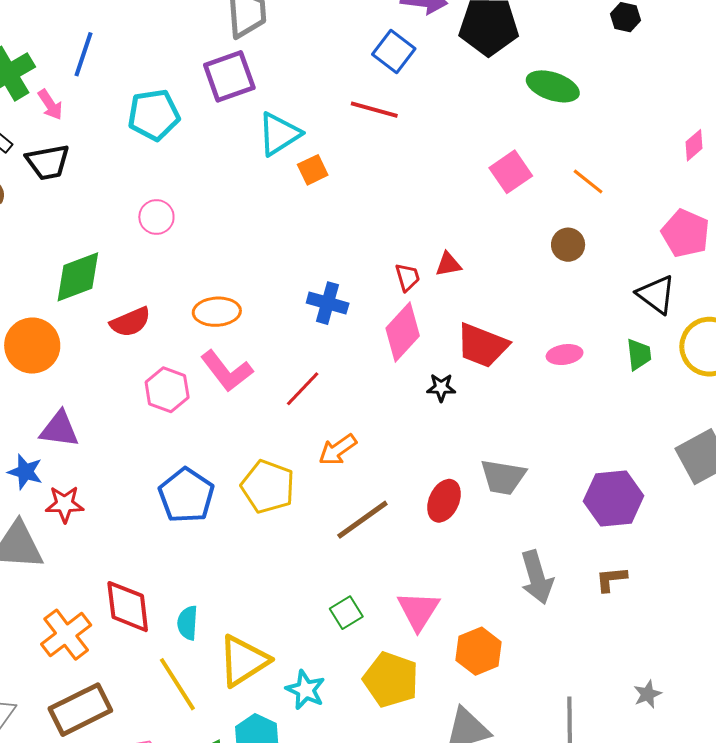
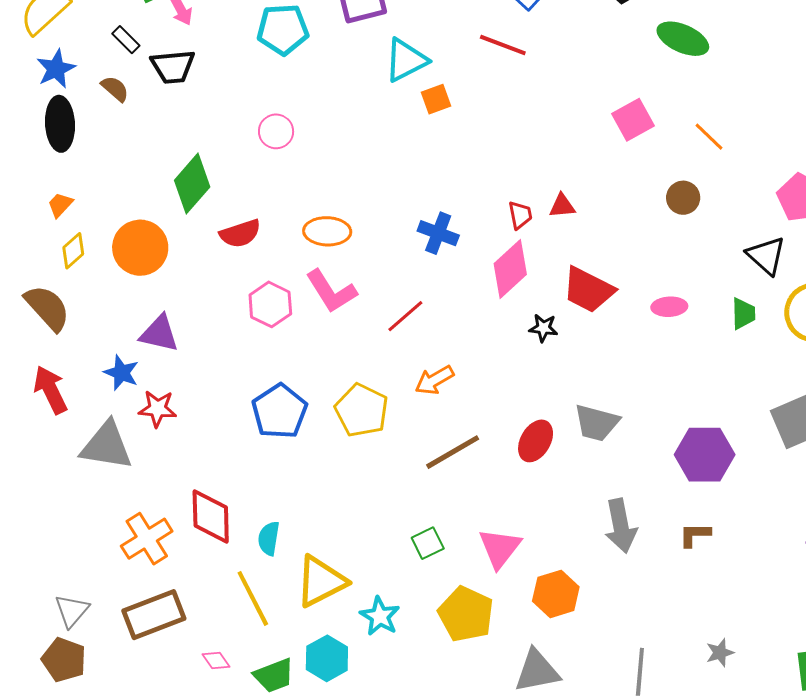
green diamond: (78, 277) -> (192, 184), turned -34

